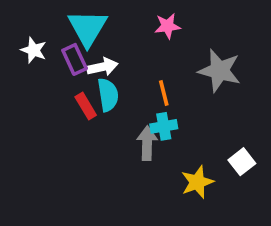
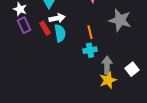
purple rectangle: (75, 59) -> (24, 25), moved
red rectangle: (86, 106) -> (45, 28), moved
gray arrow: (147, 143) -> (107, 65), moved

